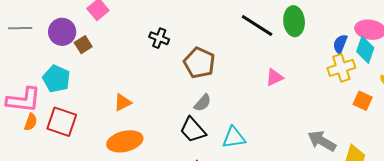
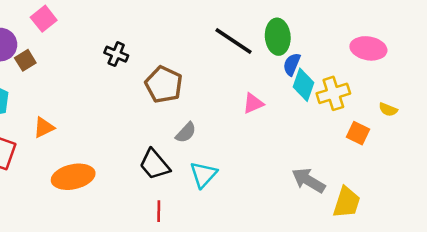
blue semicircle: (340, 44) -> (292, 64), moved
cyan diamond: (365, 50) -> (304, 85), moved
orange triangle: (123, 102) -> (44, 127), moved
gray semicircle: (203, 103) -> (186, 133), moved
cyan triangle: (234, 138) -> (203, 175), turned -40

